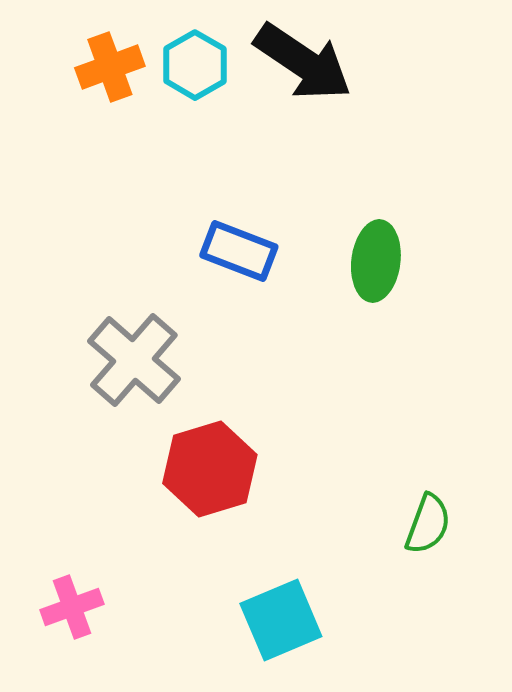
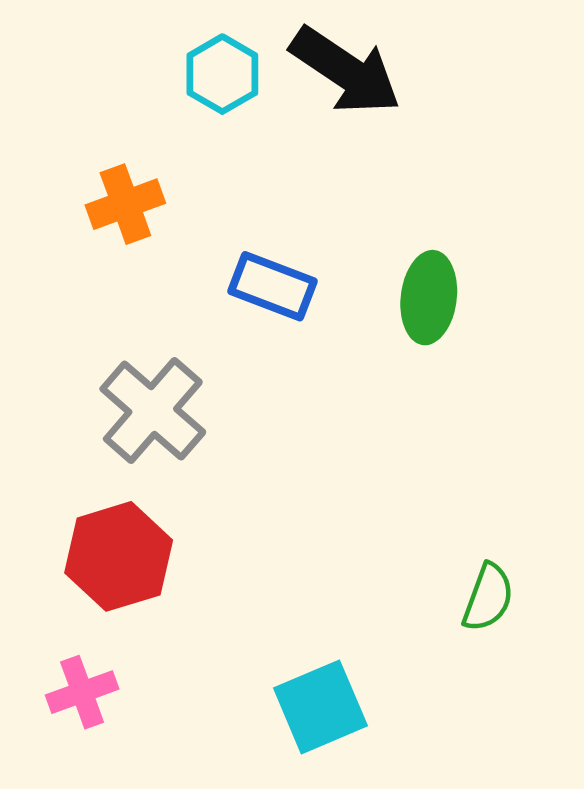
orange cross: (110, 67) -> (125, 204), moved
red hexagon: (210, 469) -> (119, 556), moved

